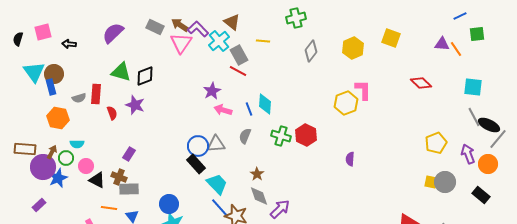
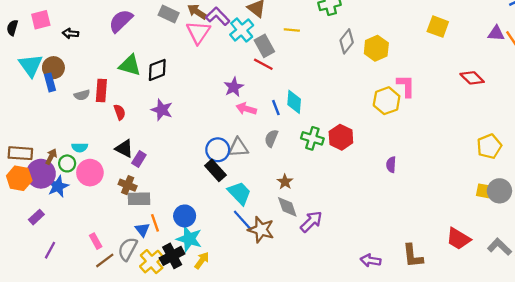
yellow hexagon: (353, 48) -> (376, 48), moved
purple star: (135, 105) -> (162, 110), moved
orange hexagon: (58, 118) -> (19, 178), moved
pink circle: (86, 166) -> (90, 173), size x1.5
black triangle: (97, 180) -> (124, 149), moved
orange line: (109, 208) -> (155, 223), moved, turned 63

